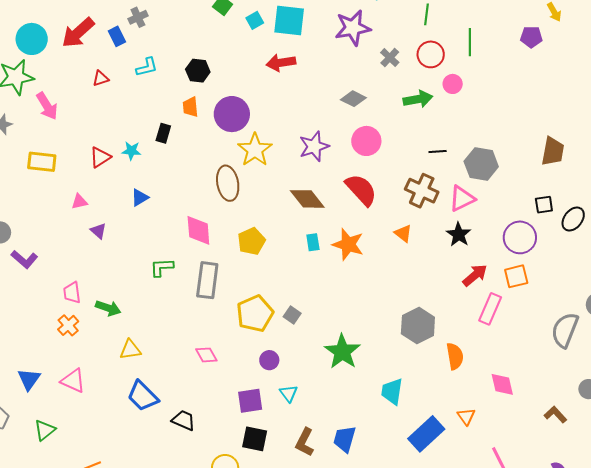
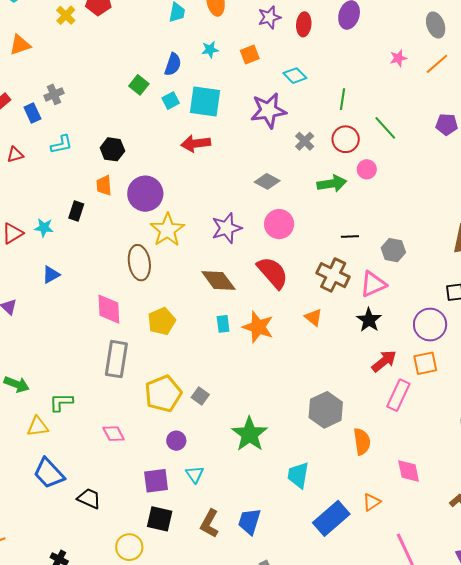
green line: (470, 42) -> (385, 128), turned -44
gray hexagon: (481, 164) -> (393, 250), size x0.7
green L-shape: (162, 267) -> (61, 402), moved
orange triangle: (466, 417) -> (372, 502), turned 30

